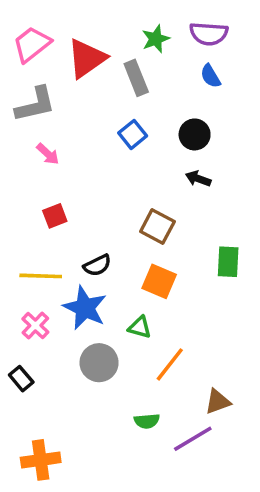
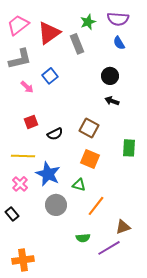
blue square: (133, 134) -> (50, 76), moved
black semicircle: (97, 265) -> (55, 134), moved

